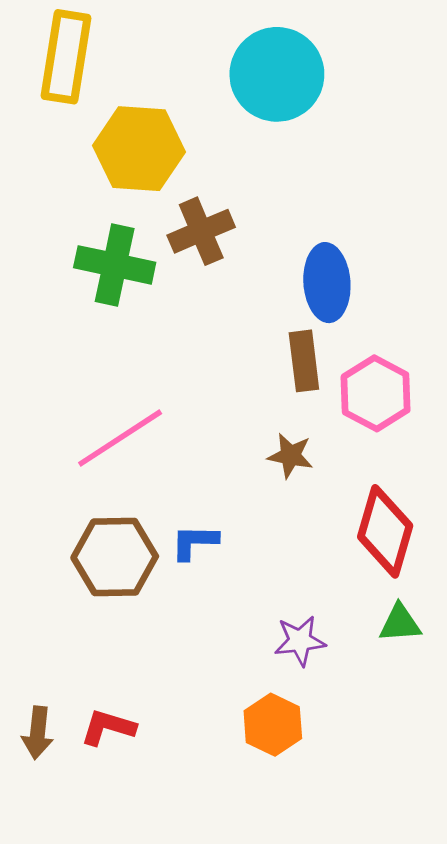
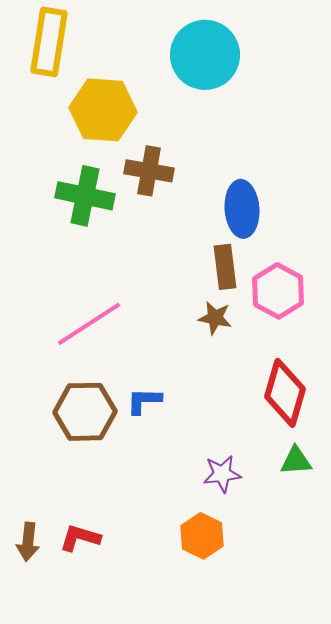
brown cross: (201, 231) -> (149, 171), turned 33
brown star: (290, 456) -> (215, 318), moved

